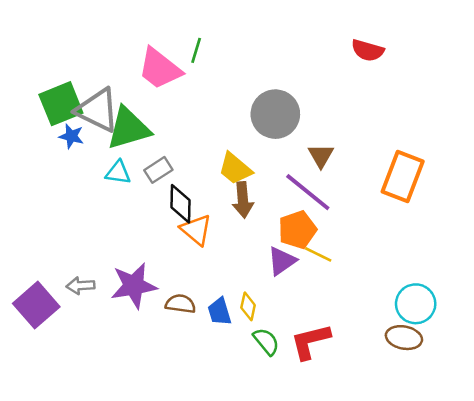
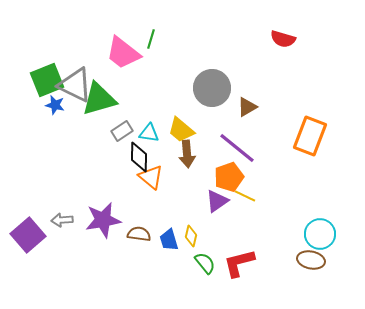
brown triangle: (321, 156) -> (247, 107), moved, turned 30
cyan triangle: (118, 173) -> (149, 133), moved

